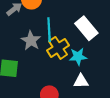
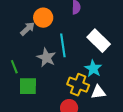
yellow cross: (58, 48) -> (78, 85), moved, turned -30
cyan star: (78, 57) -> (93, 69), turned -30

